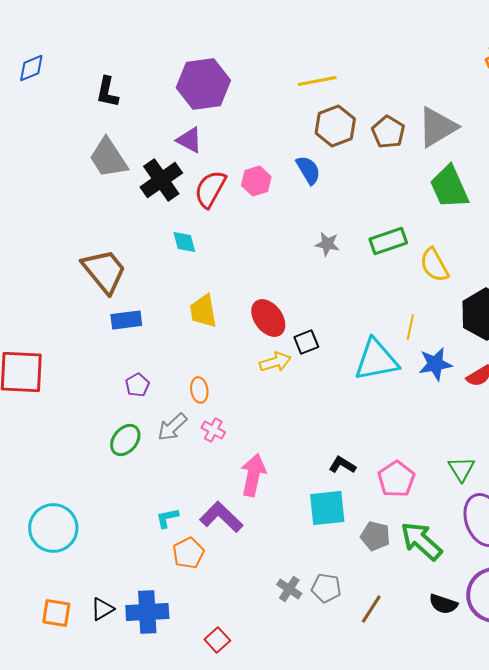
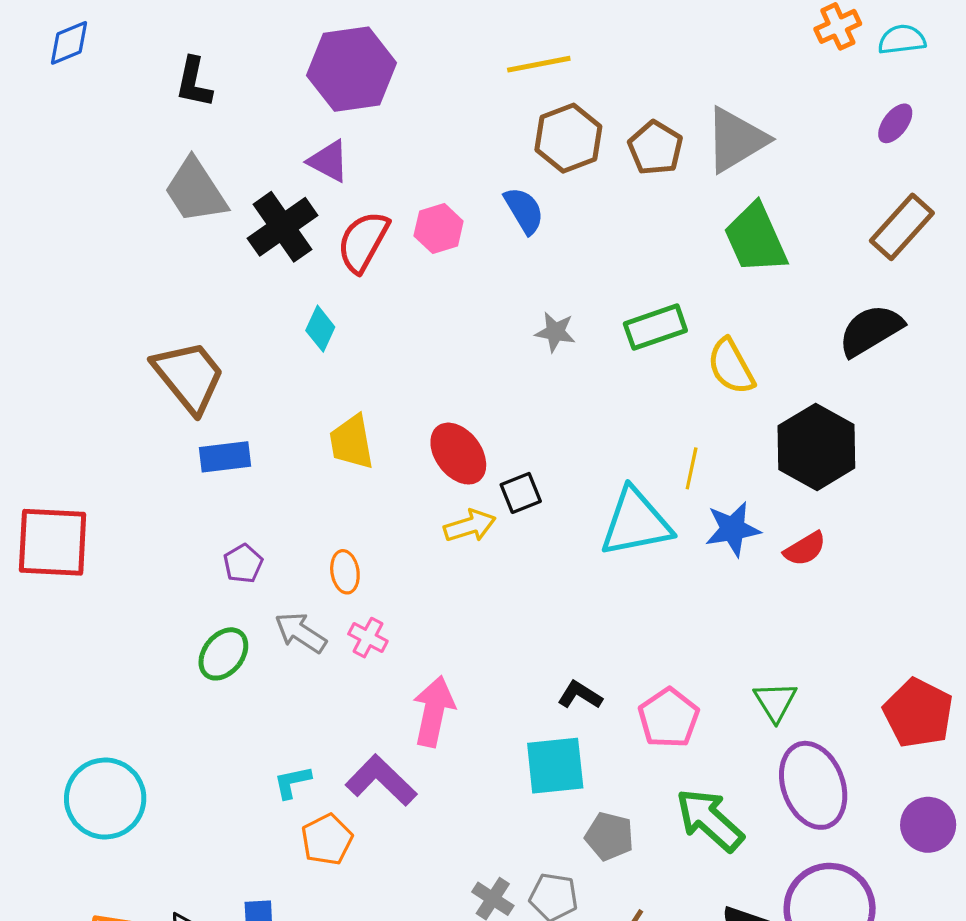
cyan diamond: (184, 242) -> (320, 329), turned 40
gray arrow: (172, 427) -> (301, 633), turned 76
gray pentagon: (375, 536) -> (609, 836), moved

